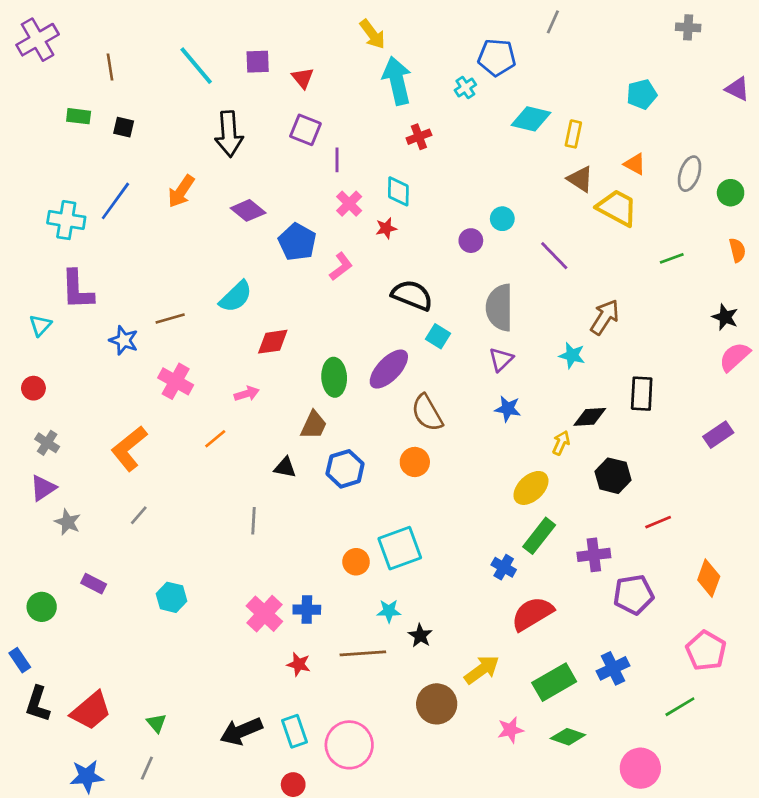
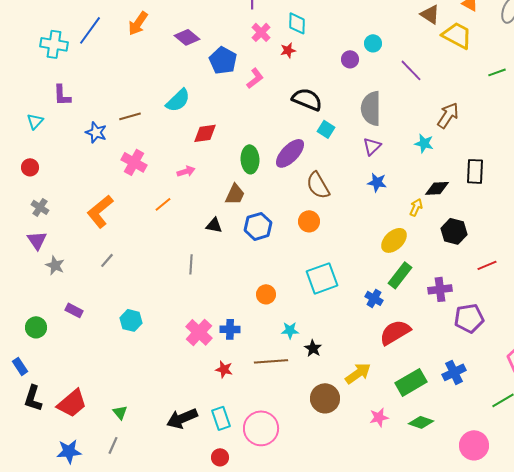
purple L-shape: (77, 290) -> (62, 95), size x0.7
purple triangle: (43, 488) -> (37, 240), turned -30
cyan square: (400, 548) -> (322, 278), moved

